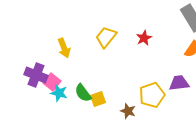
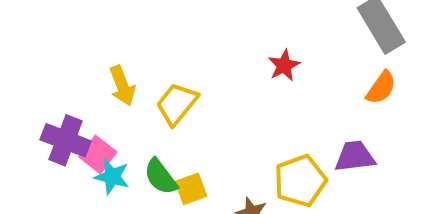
yellow trapezoid: (106, 37) -> (177, 104), moved

